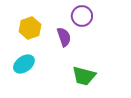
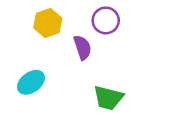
yellow hexagon: (30, 28) -> (48, 23), moved

